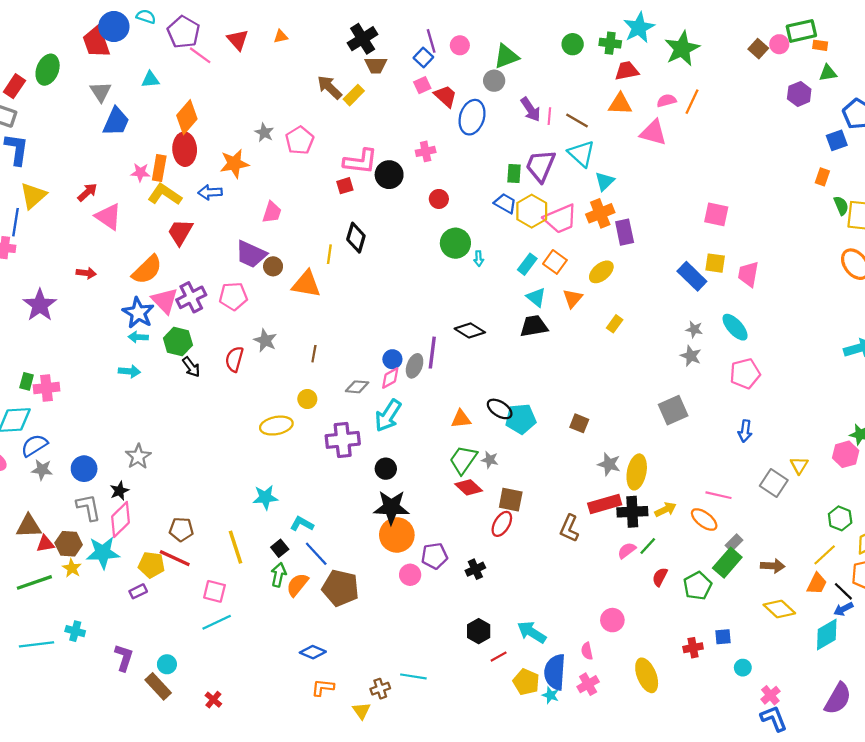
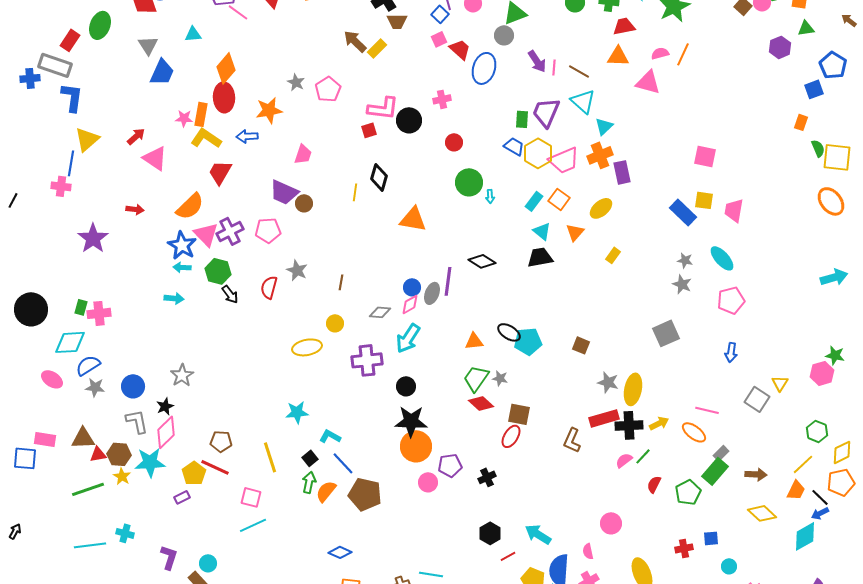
orange triangle: (306, 284) -> (413, 219), moved
yellow pentagon: (151, 565) -> (194, 473), turned 30

